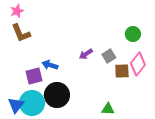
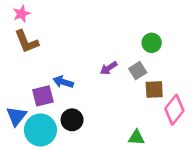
green circle: (133, 34) -> (152, 43), moved
pink diamond: (138, 64) -> (174, 110), moved
black circle: (57, 95) -> (72, 120), size x0.7
blue triangle: (16, 105) -> (16, 116), moved

